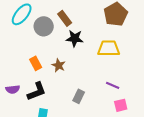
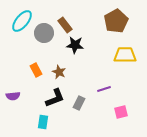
yellow trapezoid: (109, 48) -> (125, 55), moved
purple line: (113, 85) -> (104, 89), moved, turned -40
black L-shape: (37, 91) -> (55, 98), moved

